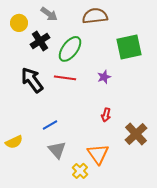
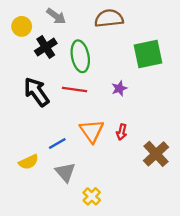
green ellipse: (70, 49) -> (80, 56), turned -48
yellow semicircle: (14, 142) -> (29, 162), moved
orange triangle: (98, 154) -> (92, 131), moved

